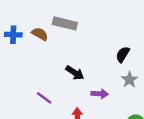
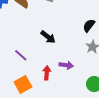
purple arrow: (100, 94) -> (66, 65), moved

